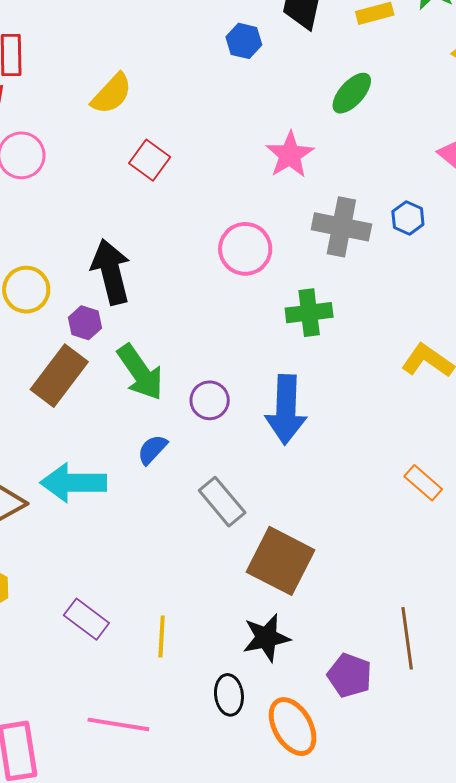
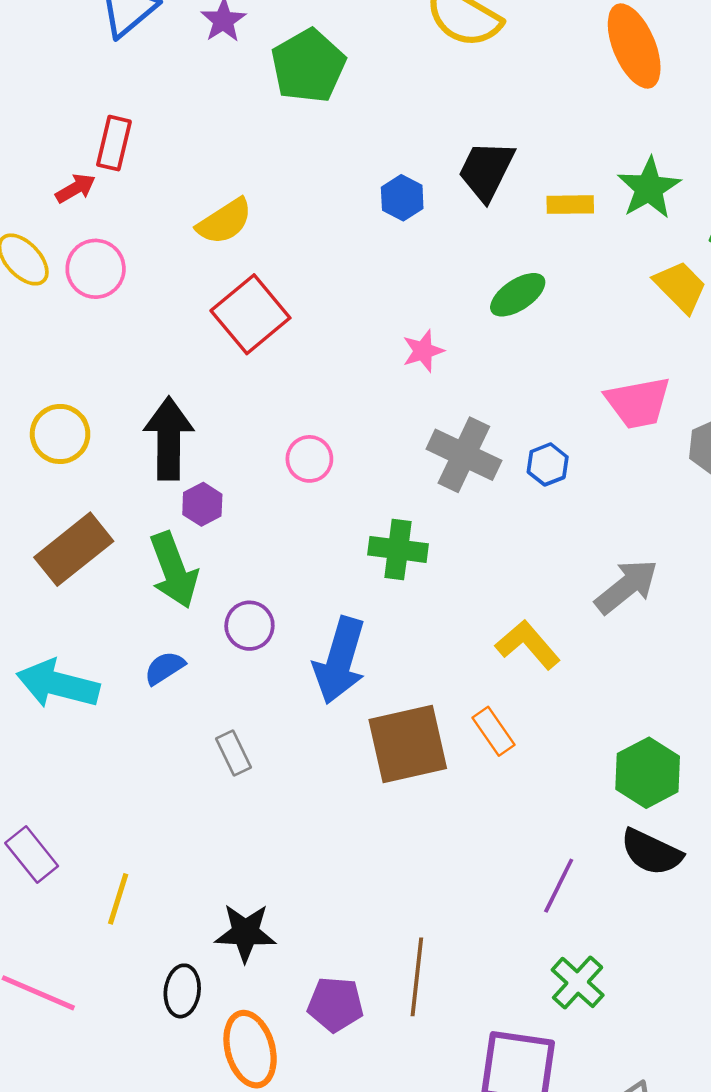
pink star: (290, 155) -> (423, 351), size x0.7
red square: (150, 160) -> (250, 314), size x1.5
pink circle: (245, 249) -> (309, 459), moved, size x0.7
purple hexagon: (85, 323) -> (202, 504), moved
orange rectangle: (423, 483) -> (493, 731), moved
gray rectangle: (222, 502) -> (233, 753), size x0.7
brown square: (280, 561) -> (408, 744), moved, turned 36
purple pentagon: (350, 675) -> (335, 1004), turned -30

